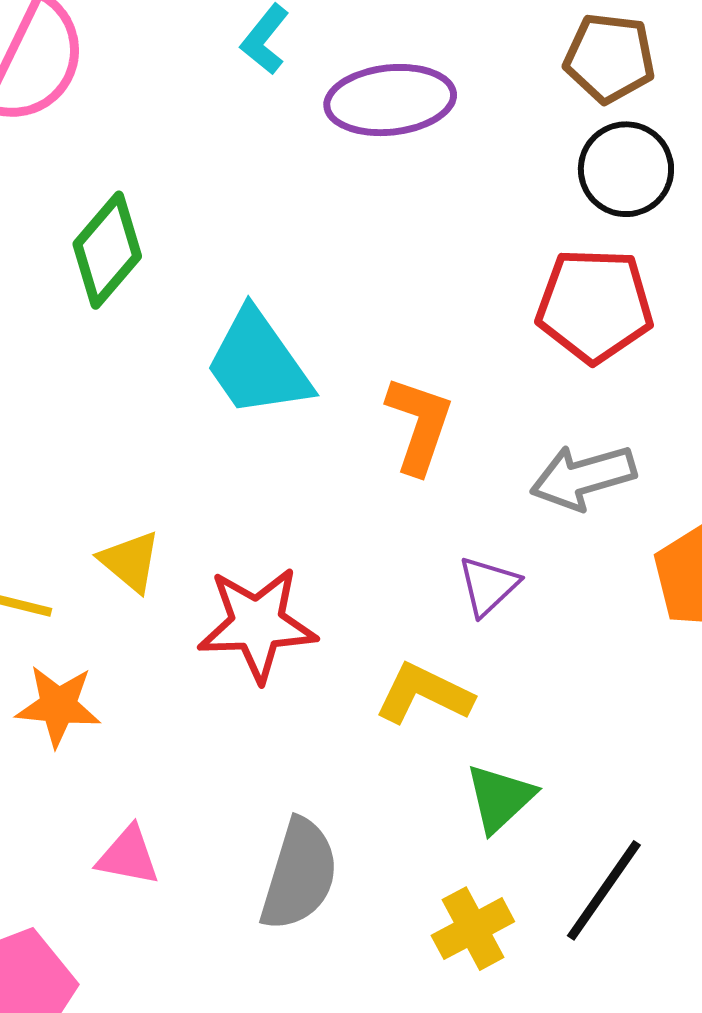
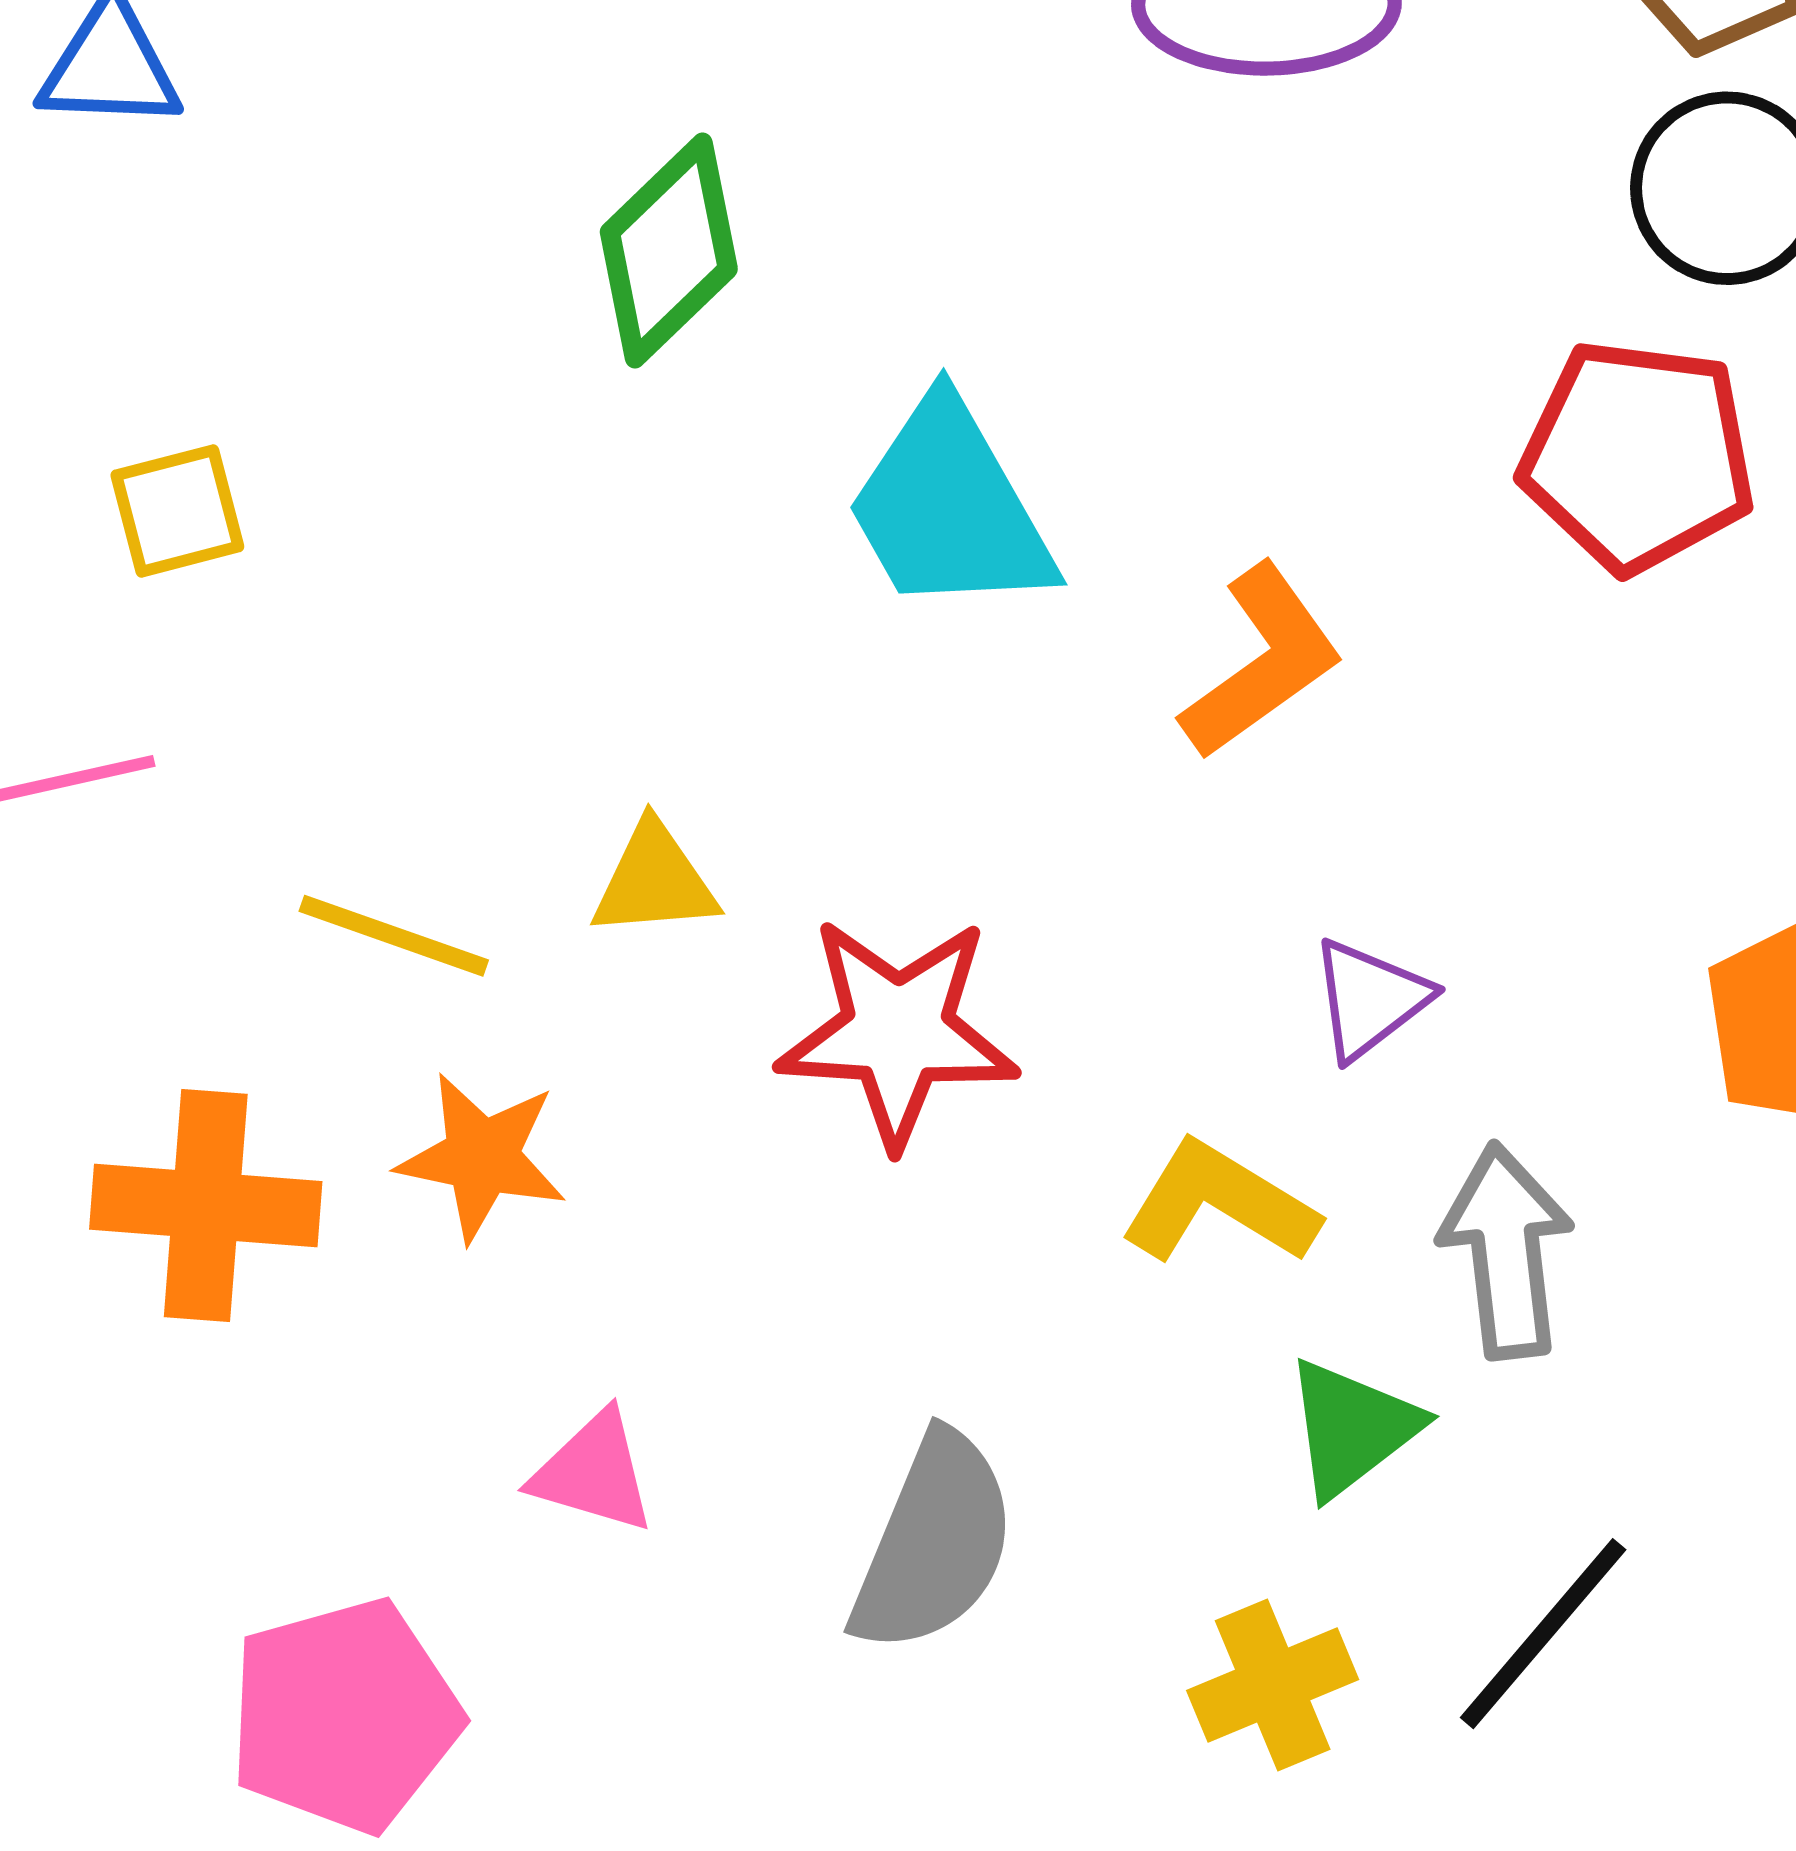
orange L-shape: (419, 425) -> (1262, 662), turned 30
gray arrow: (583, 477) -> (1506, 1251), moved, turned 94
yellow triangle: (130, 561) -> (655, 881), turned -50

